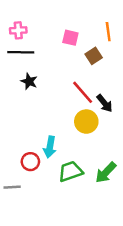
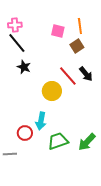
orange line: (108, 32) -> (80, 26), moved
black line: (21, 52) -> (17, 43), turned 50
black arrow: (105, 103) -> (86, 74), moved
yellow circle: (86, 122) -> (52, 91), moved

